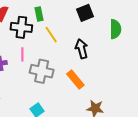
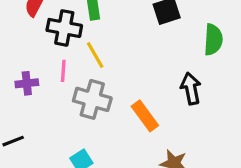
yellow line: (51, 35) -> (95, 55), moved
black arrow: (82, 49) -> (191, 88), moved

